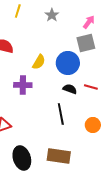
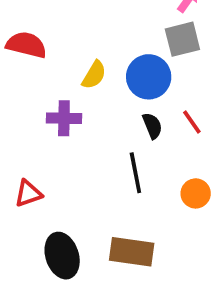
red line: (91, 87) -> (192, 122), turned 40
black semicircle: (70, 89) -> (152, 126), turned 48

